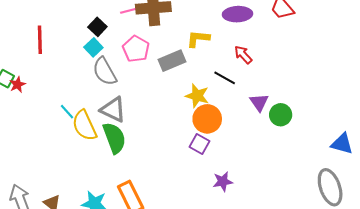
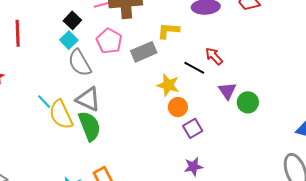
red arrow: (243, 55) -> (214, 56), moved
orange circle: (207, 119) -> (178, 107), size x0.7
purple square: (199, 144) -> (193, 128), moved, turned 30

